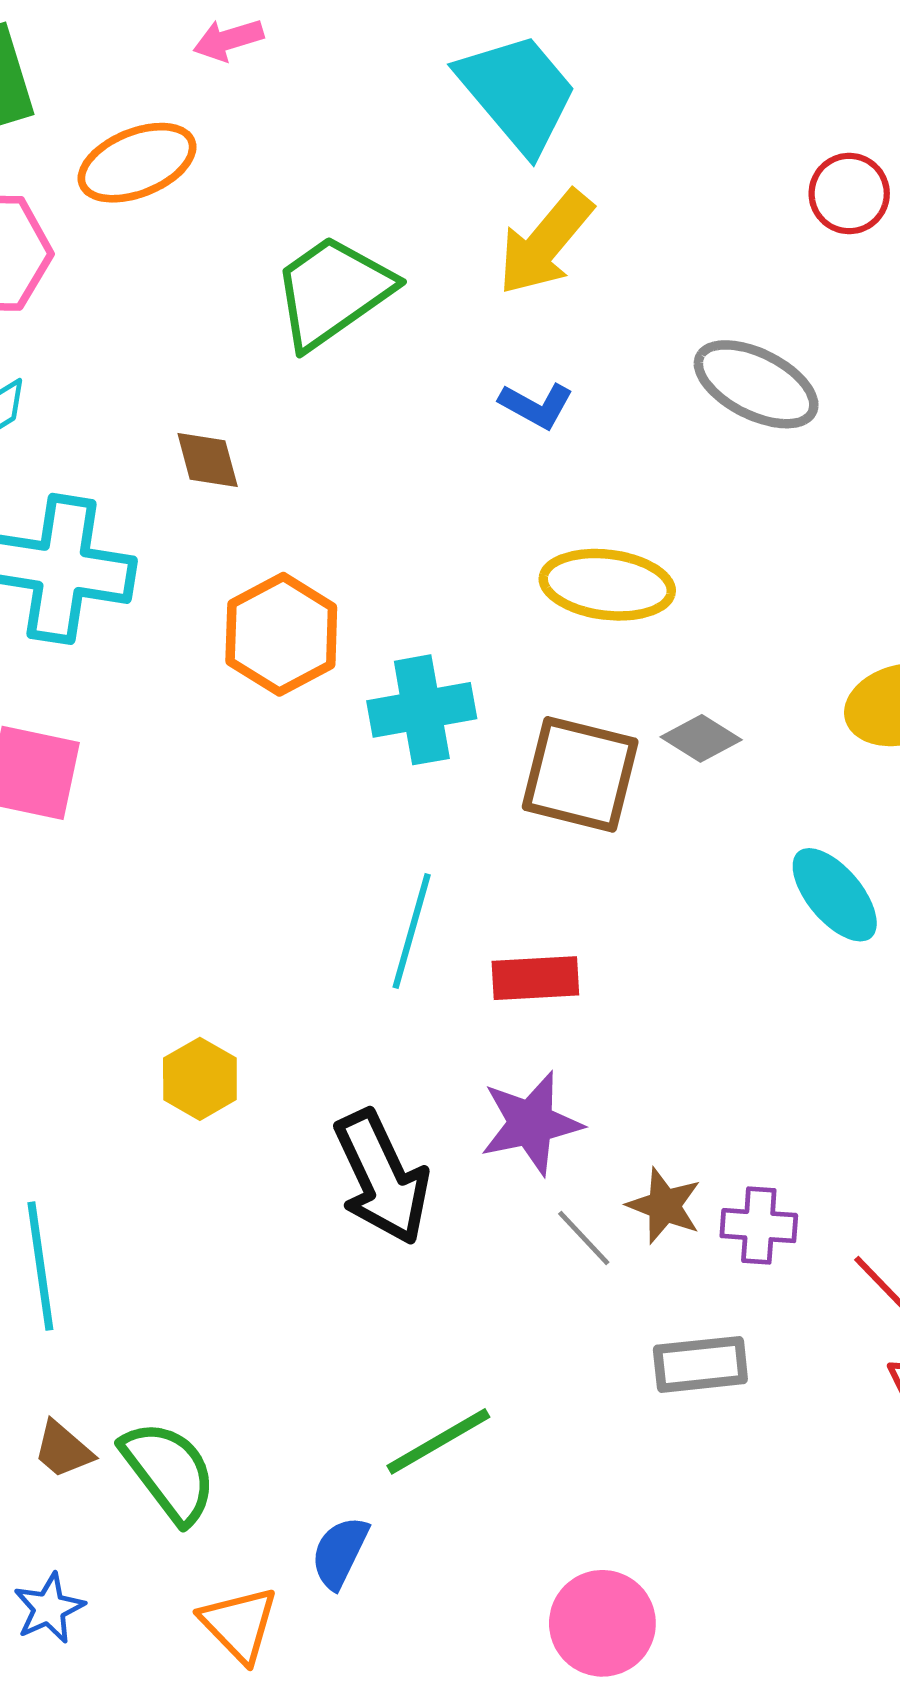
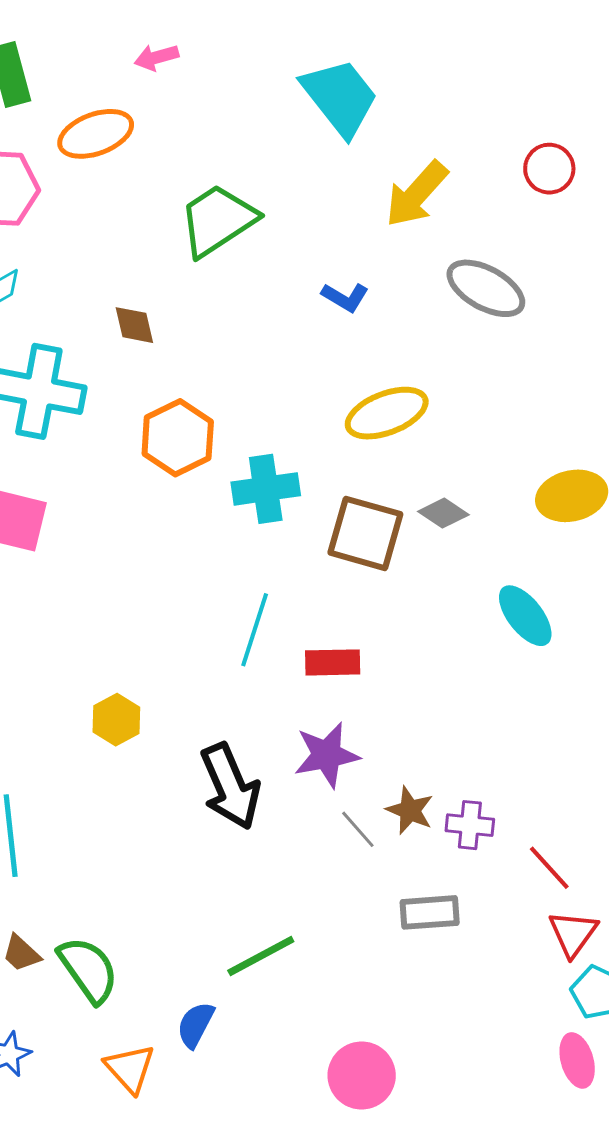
yellow arrow: (545, 243) -> (417, 194), moved
yellow ellipse: (607, 585) -> (387, 413), turned -30

